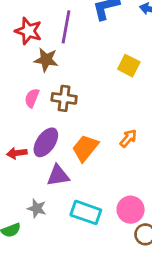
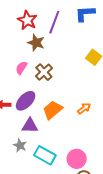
brown cross: (64, 98) -> (44, 72), turned 30
gray star: (37, 208) -> (20, 145), moved

